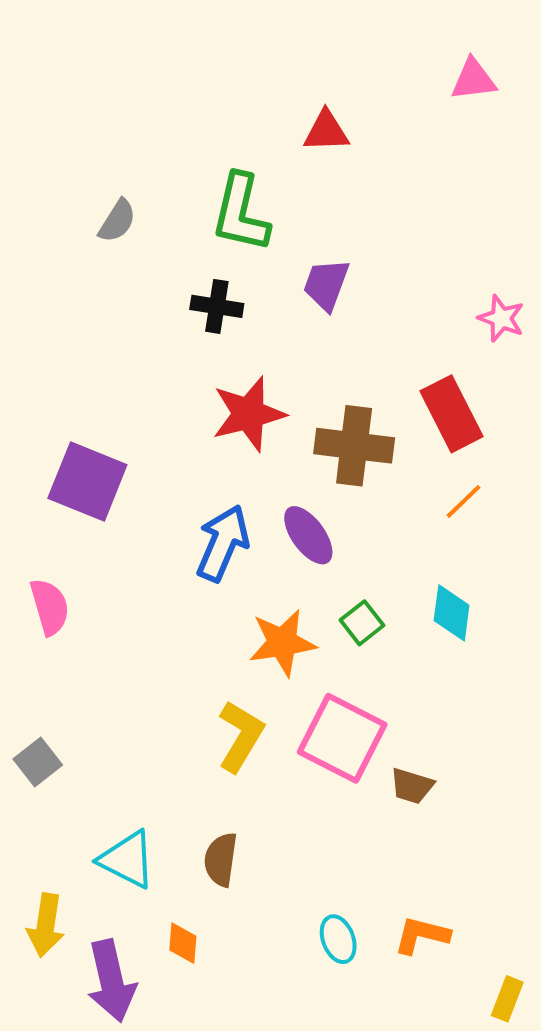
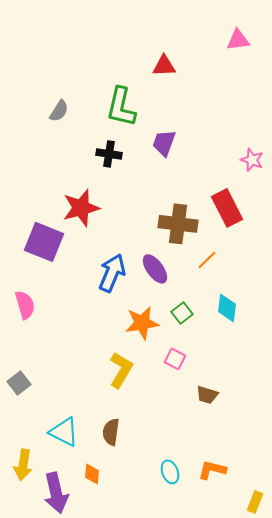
red star: (249, 414) -> (81, 208), moved
orange line: (464, 501) -> (207, 260), moved
pink square: (342, 738) -> (175, 359), moved, size x0.5

